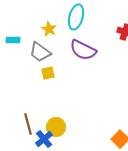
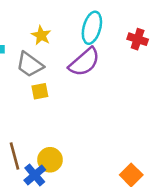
cyan ellipse: (76, 17) -> (92, 28), moved
purple semicircle: (83, 50) -> (84, 62), turned -68

